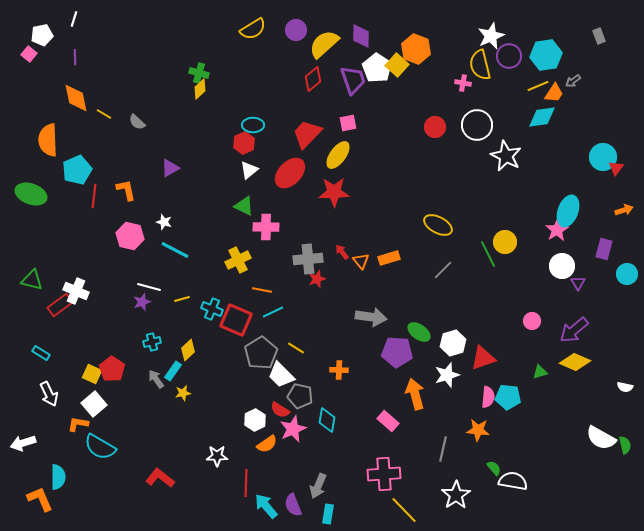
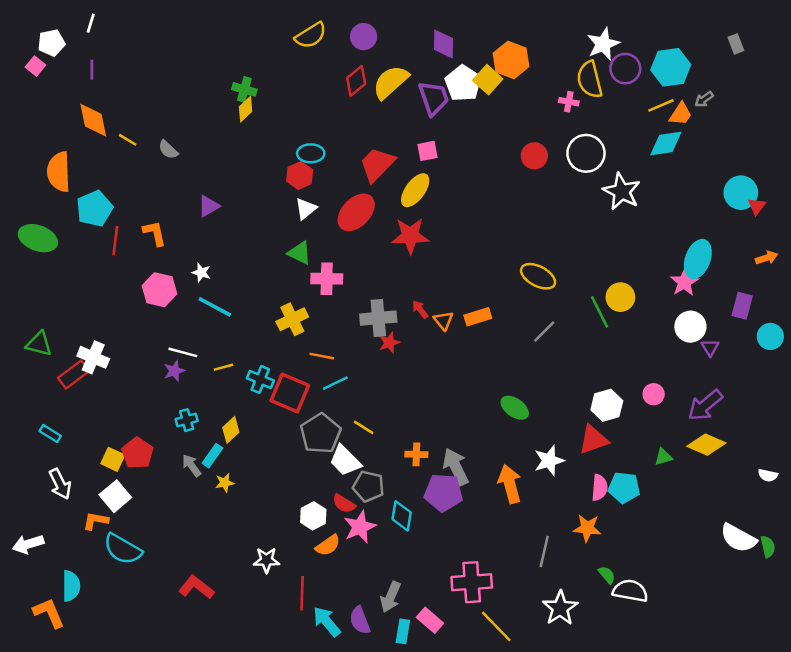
yellow semicircle: (324, 44) -> (391, 82), moved
red diamond: (313, 79) -> (356, 81), moved
gray arrow: (371, 317) -> (456, 467), moved, turned -124
white hexagon: (453, 343) -> (607, 405), moved
purple pentagon: (397, 352) -> (443, 493), moved
pink rectangle: (388, 421) -> (430, 620), moved

